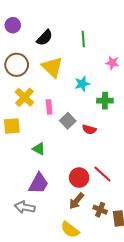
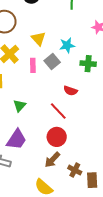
yellow triangle: (52, 67) -> (38, 39), moved, size x0.7
gray square: (68, 121) -> (52, 62), moved
green triangle: (39, 149) -> (19, 106), turned 40
red line: (102, 174) -> (58, 111), moved

